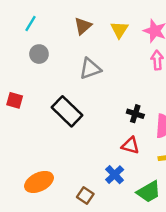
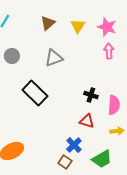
gray circle: (39, 54) -> (12, 56), moved
brown square: (85, 195) -> (65, 162), moved

